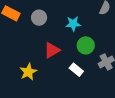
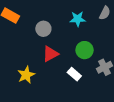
gray circle: (39, 18) -> (43, 29), moved
cyan star: (73, 24) -> (78, 19), moved

